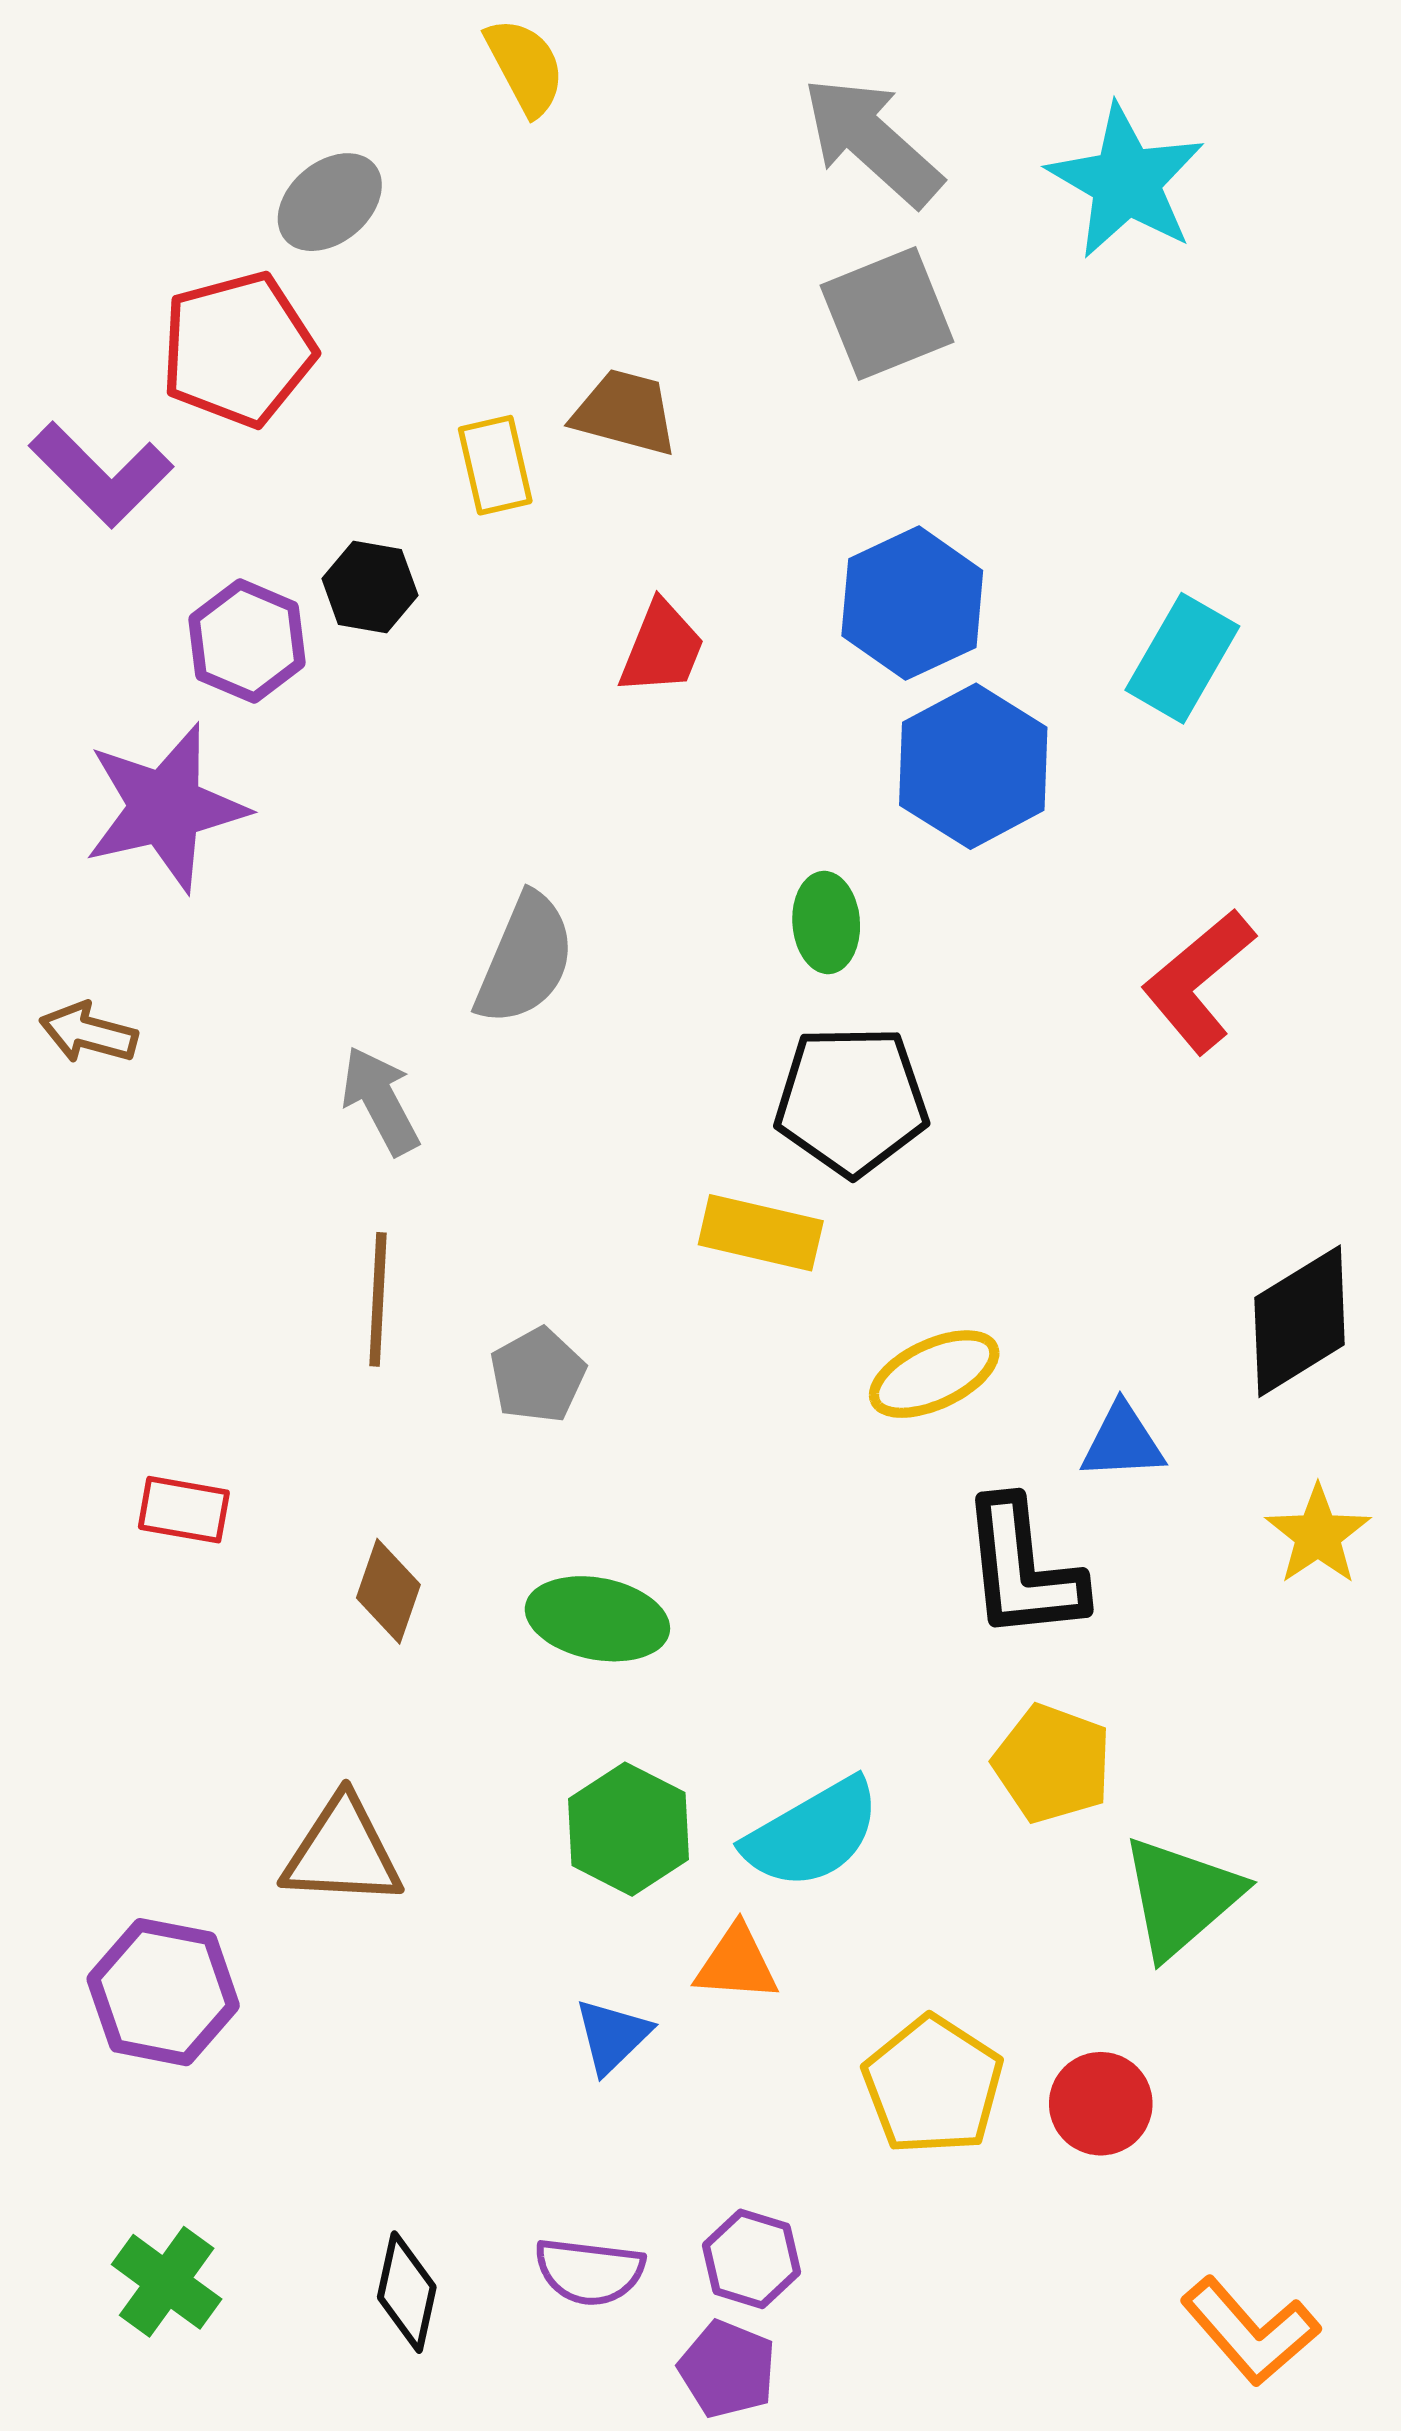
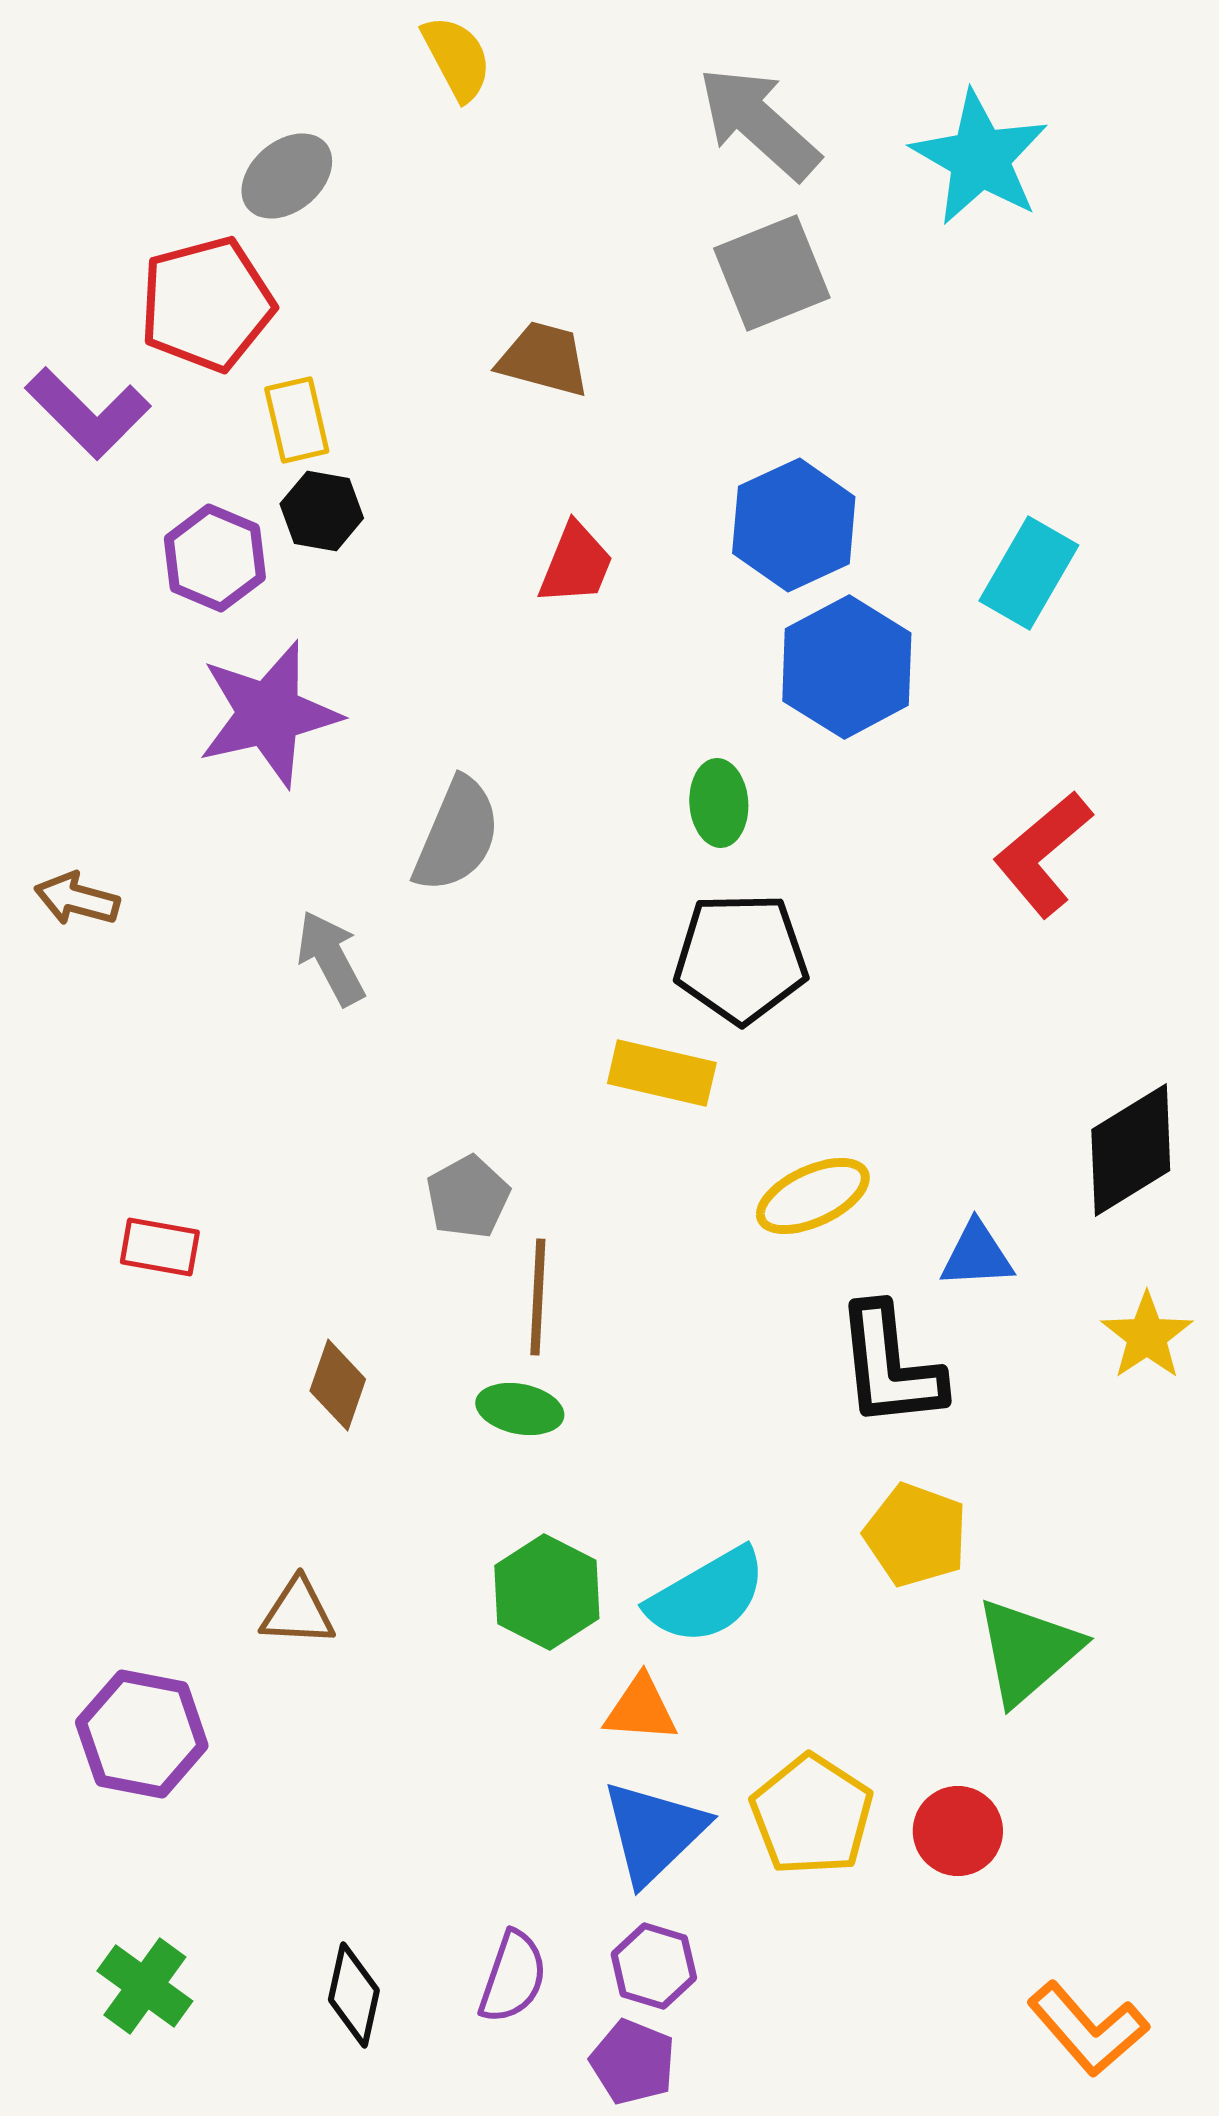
yellow rectangle: (495, 465) -> (297, 420), moved
purple star: (165, 808) -> (269, 714), moved
brown line: (378, 1299) -> (538, 1297), moved
red rectangle: (184, 1510) -> (160, 1247), moved
green ellipse: (597, 1619) -> (520, 1409), size x0.7
brown triangle: (342, 1852) -> (298, 1612), size x0.7
blue triangle: (612, 2036) -> (654, 1832), moved, size x1.6
purple semicircle: (589, 2271) -> (513, 1977), turned -78

